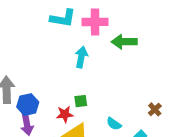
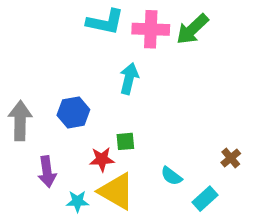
green arrow: (124, 42) -> (192, 29), moved, turned -45
blue hexagon: (28, 105) -> (73, 112), moved

